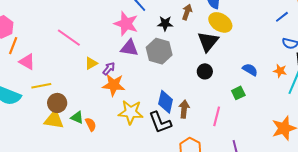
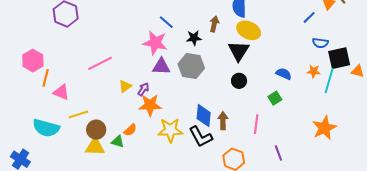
pink line: (69, 38) -> (100, 63), turned -55
orange semicircle: (91, 124) -> (130, 130), moved, turned 80

